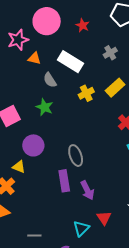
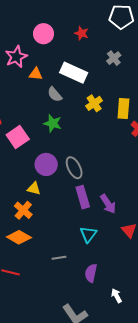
pink circle: (47, 21) -> (43, 34), size x0.7
yellow rectangle: (115, 88) -> (123, 108), moved, turned -36
gray ellipse: (76, 156) -> (74, 168), moved
cyan triangle: (81, 228) -> (88, 234), moved

